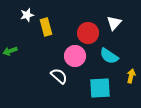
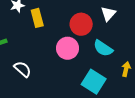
white semicircle: (59, 76) -> (23, 69), moved
cyan square: (100, 88) -> (94, 82), turned 35

